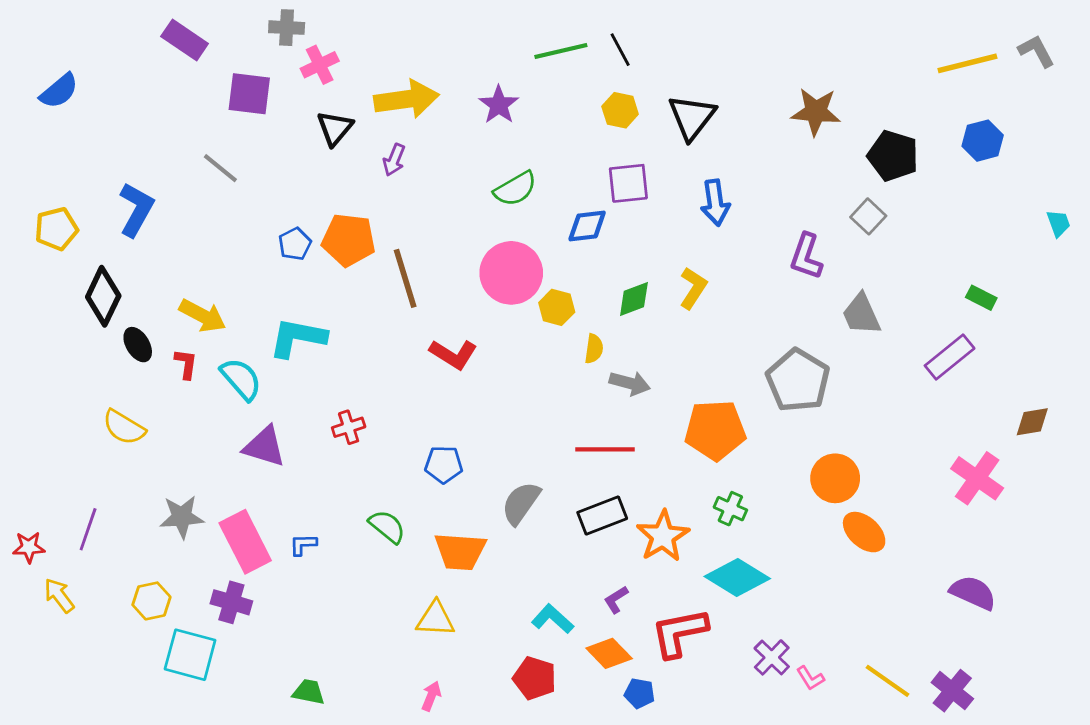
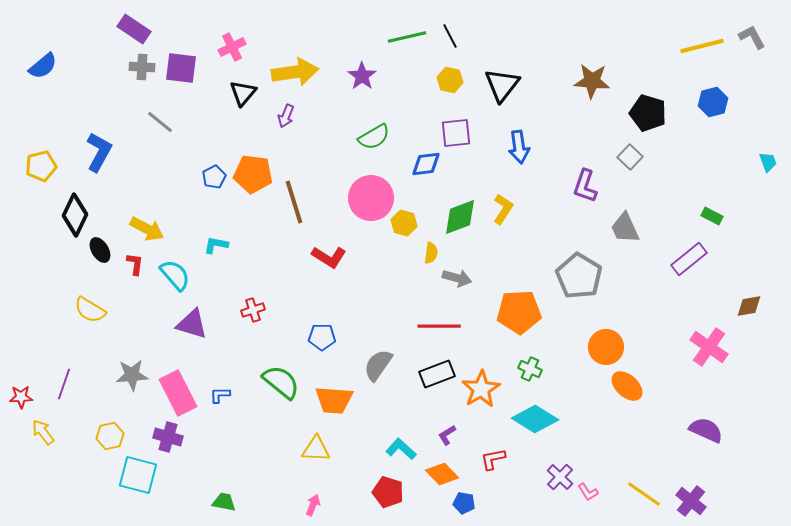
gray cross: (287, 28) -> (142, 67), moved
green diamond: (634, 299) -> (460, 217), size x1.4
cyan L-shape: (298, 338) -> (216, 245), size x0.6
green semicircle: (387, 527) -> (281, 382), size x1.4
red L-shape: (679, 633) -> (493, 459), size x0.6

